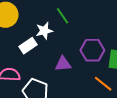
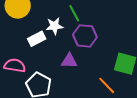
purple hexagon: (92, 50) -> (85, 36), moved

